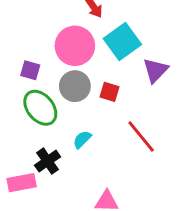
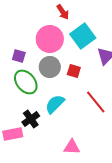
cyan semicircle: (82, 139) -> (55, 104), size x1.5

